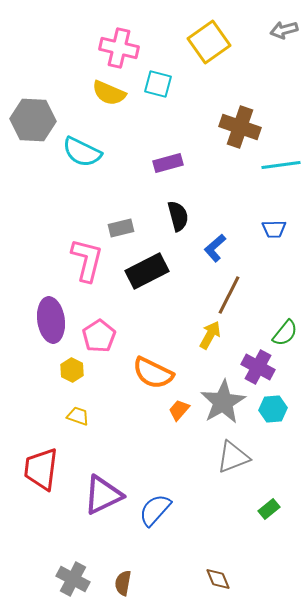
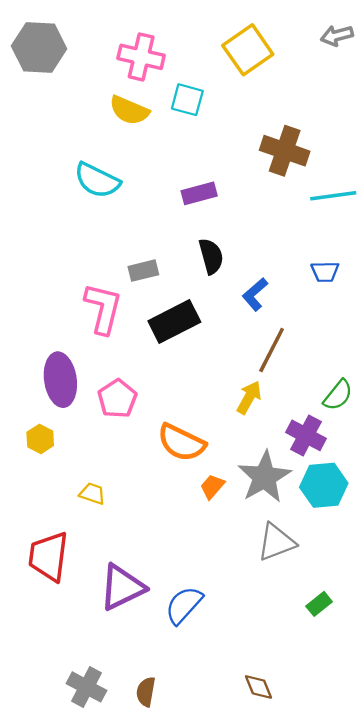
gray hexagon: (33, 120) -> (39, 47), moved
yellow hexagon: (72, 370) -> (40, 439), moved
cyan hexagon: (273, 409) -> (324, 485), size x1.4

